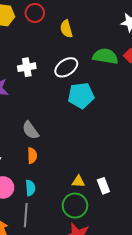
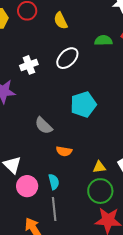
green semicircle: (105, 56) -> (103, 40), size x0.7
cyan pentagon: (81, 95) -> (83, 104), moved
orange semicircle: (32, 156) -> (64, 151), moved, turned 112

